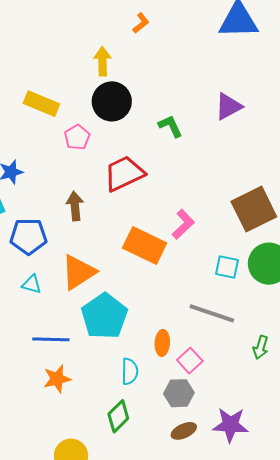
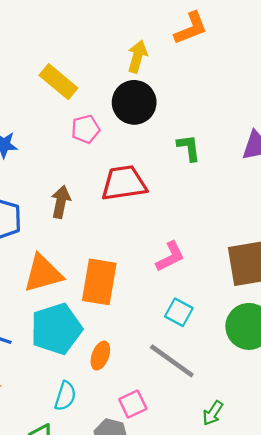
orange L-shape: (141, 23) -> (191, 28), size x1.6
orange rectangle: (145, 245) -> (99, 282), moved, turned 57
cyan square: (227, 267) -> (179, 312), moved
orange ellipse: (162, 343) -> (100, 356), moved

